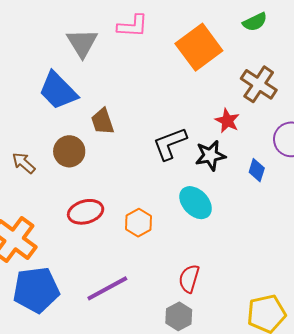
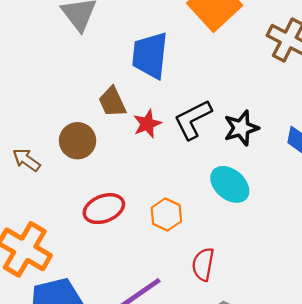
blue trapezoid: (58, 91) -> (150, 55), moved, turned 57
red star: (227, 121) -> (147, 124), moved, turned 30
red semicircle: (189, 279) -> (203, 264), moved

